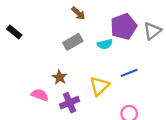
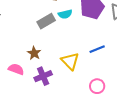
cyan semicircle: (105, 44) -> (65, 14), moved
yellow triangle: (99, 86) -> (70, 61), turned -30

